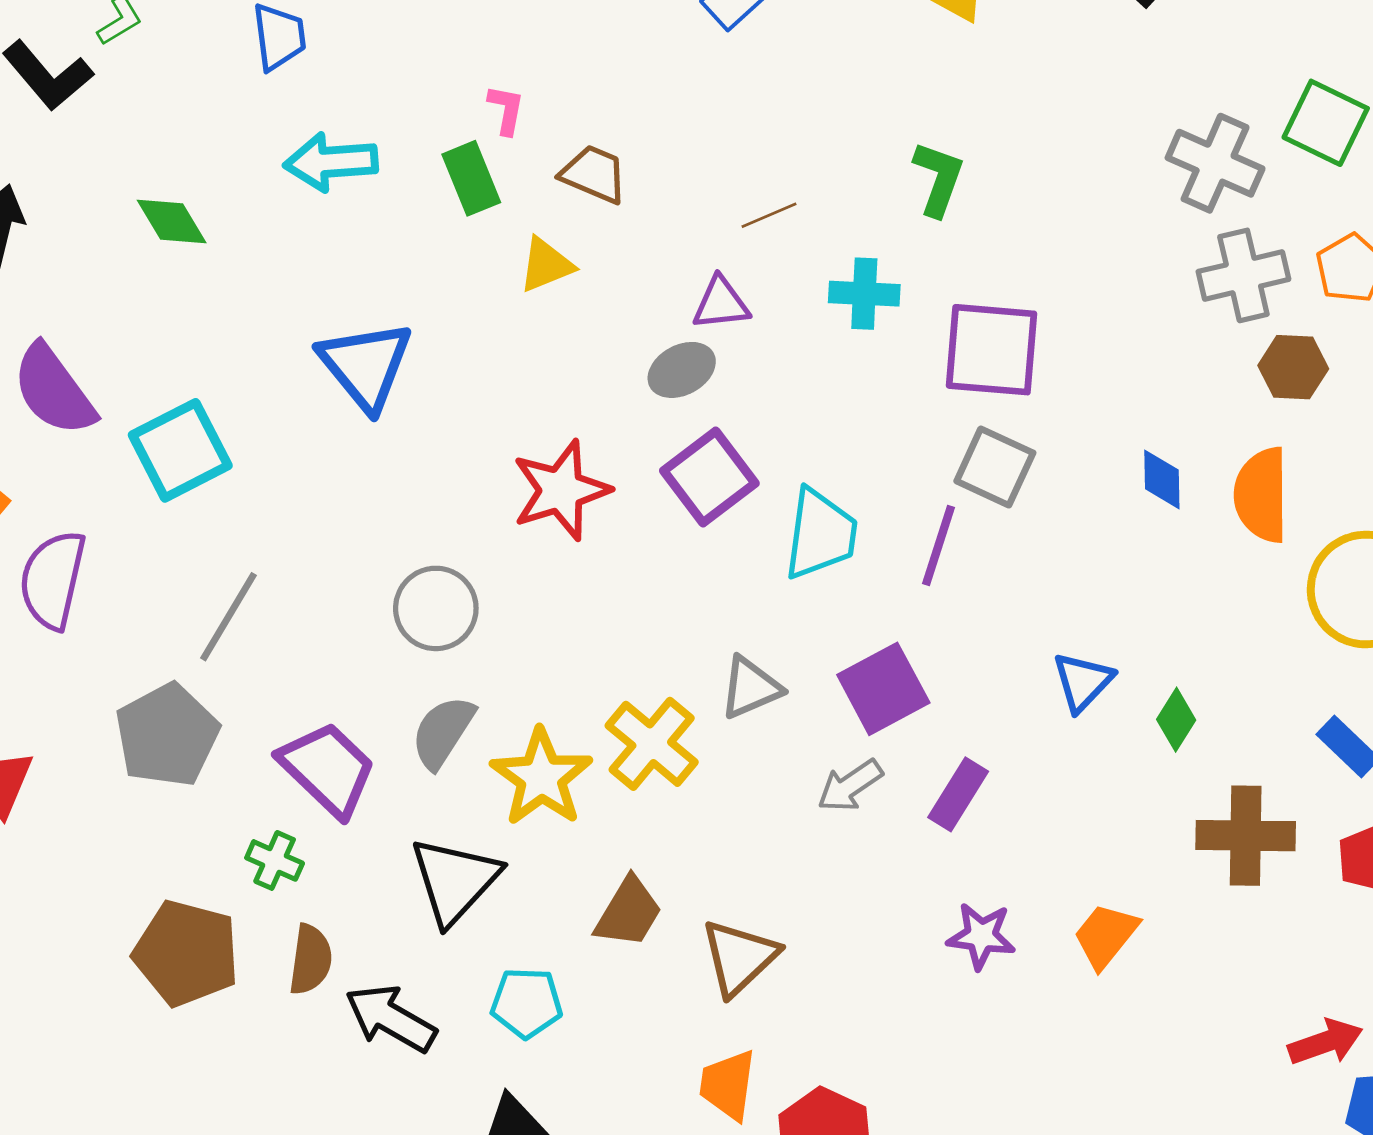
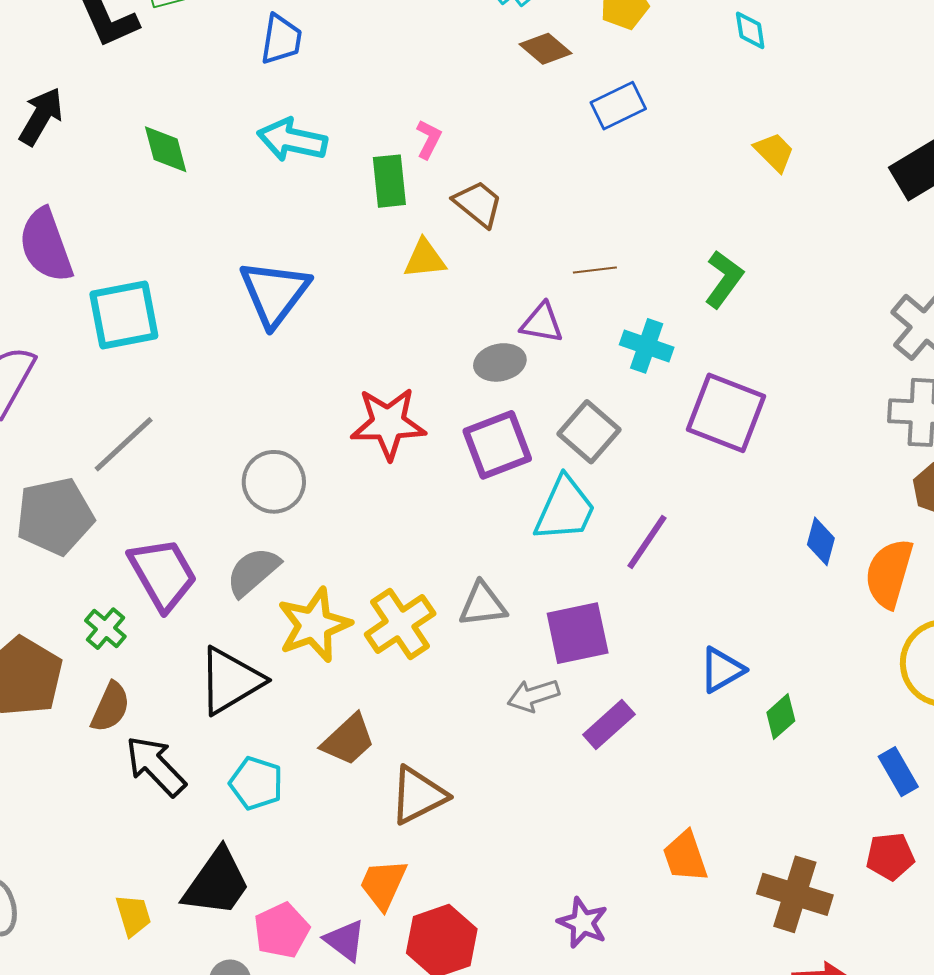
gray square: (995, 467) -> (589, 432), moved
brown cross: (1246, 836) -> (795, 894), moved
purple star: (981, 936) -> (583, 923), moved
orange trapezoid: (1106, 936) -> (685, 856), turned -74

